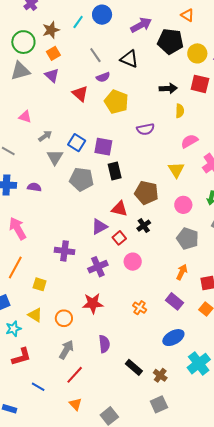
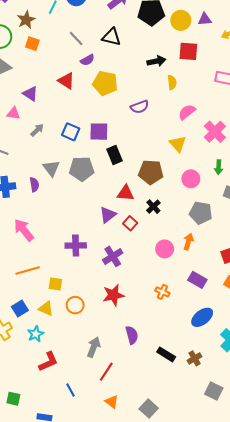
orange square: (53, 53) -> (32, 44), turned -32
purple triangle: (52, 75) -> (30, 94), moved
gray triangle: (55, 157) -> (51, 168), moved
purple semicircle: (34, 187) -> (34, 185), turned 80
pink circle: (133, 262) -> (165, 249), moved
orange line: (15, 268) -> (28, 271), turned 55
orange arrow: (182, 272) -> (188, 242), moved
yellow triangle: (35, 315) -> (46, 308), moved
orange circle: (64, 318) -> (75, 305), moved
brown cross: (160, 375) -> (195, 358), turned 32
blue line: (38, 387) -> (70, 390), turned 40
gray square: (159, 404) -> (214, 391), moved, turned -30

